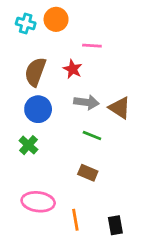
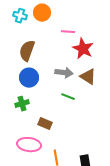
red star: (73, 69) -> (83, 49), moved, size x1.5
green cross: (28, 145) -> (22, 104), turned 32
brown rectangle: (88, 173) -> (45, 124), moved

